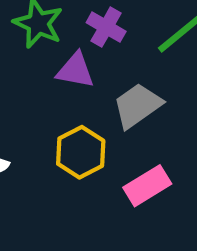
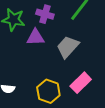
yellow hexagon: (81, 152) -> (48, 91), moved

